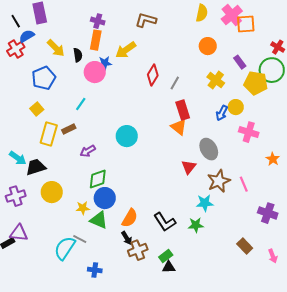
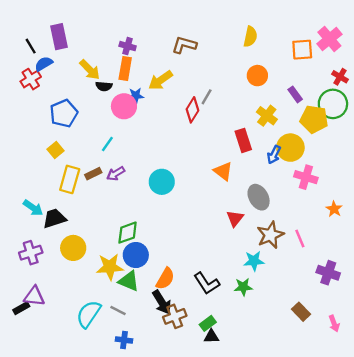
pink cross: (232, 15) -> (329, 39), moved
yellow arrow: (56, 48) -> (90, 70), moved
black semicircle: (78, 55) -> (104, 86), turned 104
gray line: (175, 83) -> (207, 97), moved
yellow circle: (236, 107) -> (290, 148), size x1.5
red rectangle: (183, 110) -> (243, 140), moved
purple arrow: (88, 151) -> (116, 174), moved
yellow star: (83, 208) -> (110, 267), size x1.6
black arrow: (127, 238) -> (162, 302), size x1.5
gray line: (80, 239) -> (118, 311), moved

